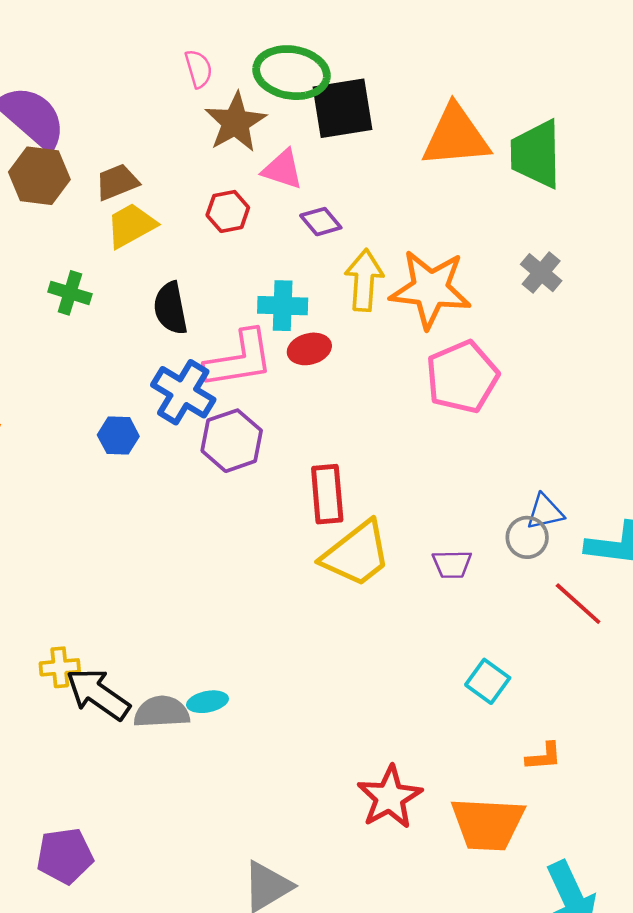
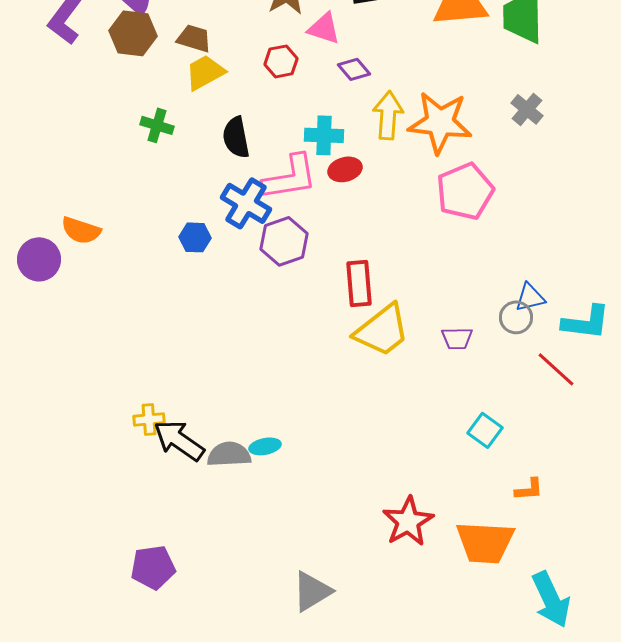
brown trapezoid: (117, 182) -> (194, 38), turned 39

